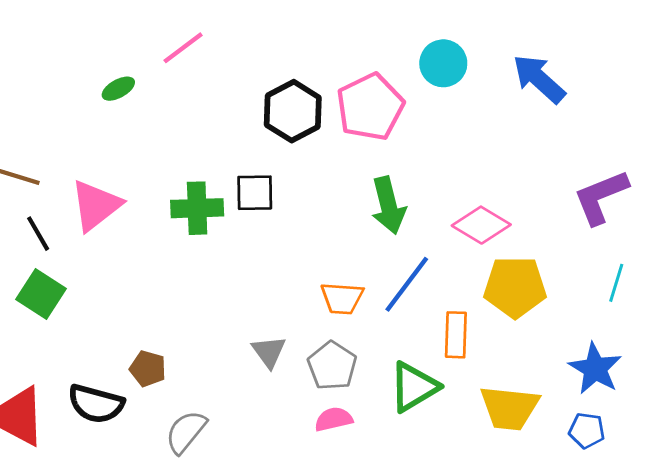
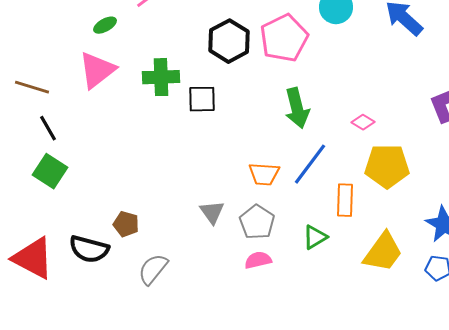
pink triangle: (96, 205) -> (97, 70), moved
green cross: (197, 208) -> (161, 77), moved
pink diamond: (481, 225) -> (363, 122), size x0.6
green triangle: (414, 387) -> (315, 237), size x0.7
yellow trapezoid: (509, 408) -> (383, 252), turned -60

